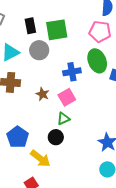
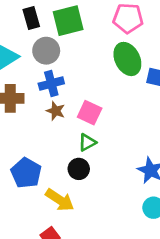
blue cross: (72, 72) -> (51, 84), moved
pink square: (67, 97) -> (90, 113), turned -30

